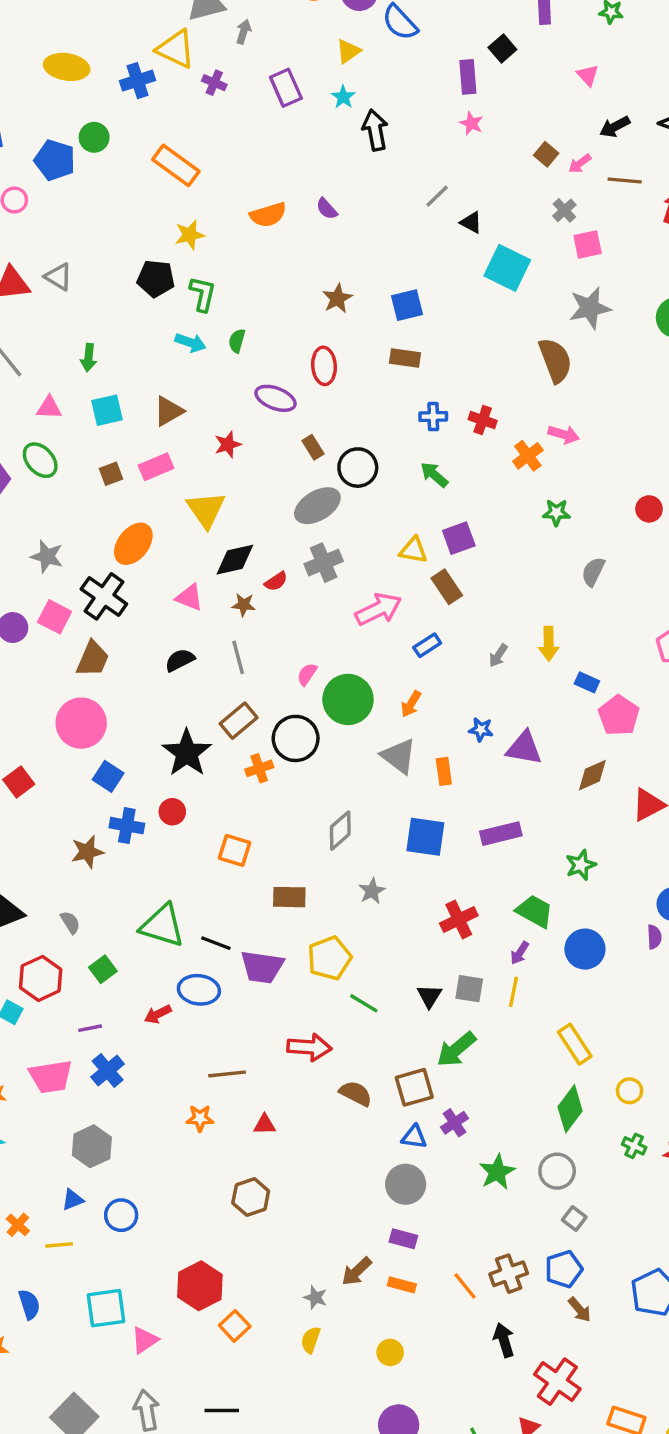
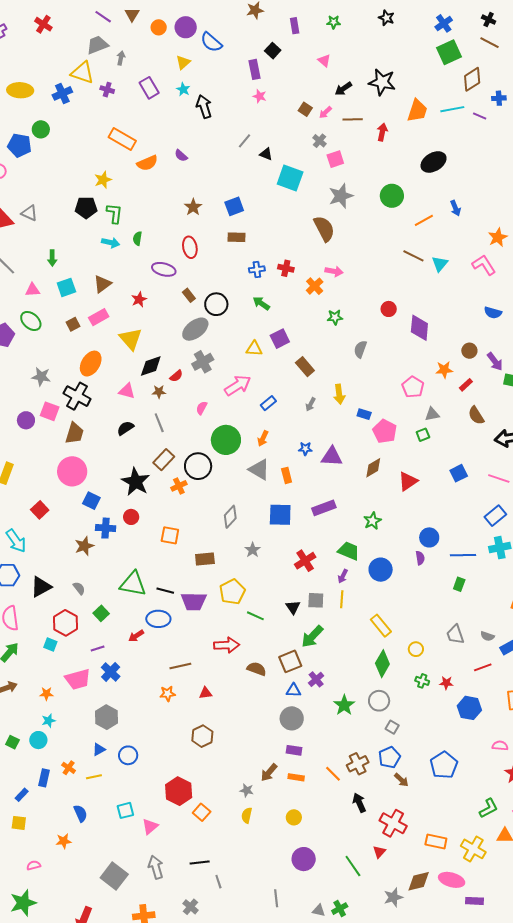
orange rectangle: (176, 165) -> (122, 139), moved
brown rectangle: (447, 587) -> (305, 367), moved
pink semicircle: (307, 674) -> (202, 408), moved
cyan square: (106, 1308) -> (125, 810), size x0.7

